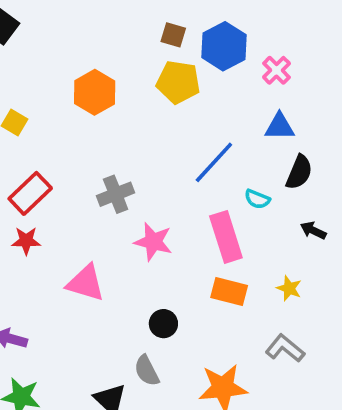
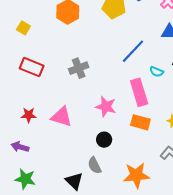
red rectangle: (30, 193) -> (32, 67), turned 65
red star: (26, 241) -> (29, 115), moved
pink star: (153, 242) -> (106, 107), moved

